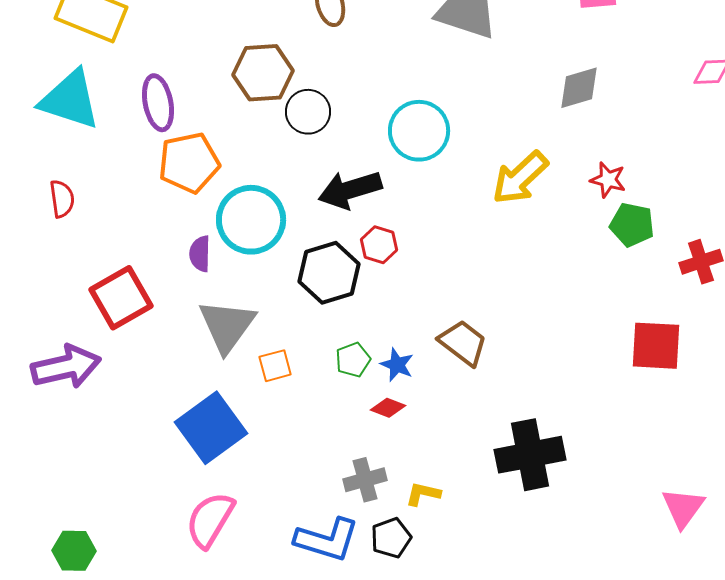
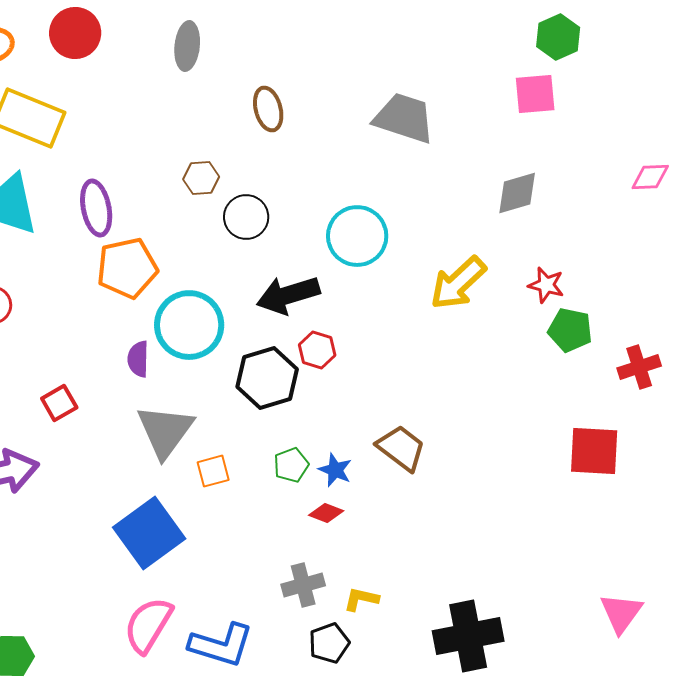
brown hexagon: (263, 73) -> (201, 178), size x0.6
red square: (121, 298) -> (59, 403), size x0.6
black cross: (530, 455) -> (468, 636), moved
blue L-shape: (327, 540) -> (221, 645), moved

